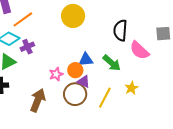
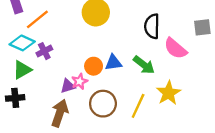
orange circle: (75, 70) -> (94, 66), moved
purple triangle: (84, 82) -> (68, 86), moved, turned -40
yellow star: (131, 88) -> (169, 93), size x1.5

